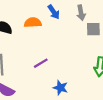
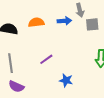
blue arrow: (54, 12) -> (64, 21), moved, turned -56

